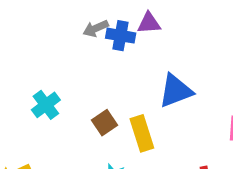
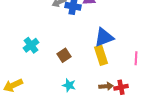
yellow rectangle: (142, 133) -> (101, 55), moved

